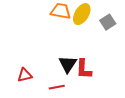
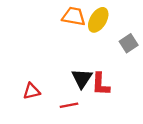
gray square: (108, 22) -> (129, 43), moved

